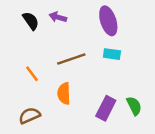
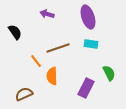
black semicircle: (31, 21) -> (15, 32), moved
orange line: (32, 74) -> (36, 61), moved
green semicircle: (134, 106) -> (109, 73), moved

